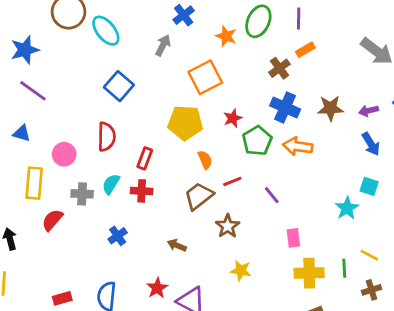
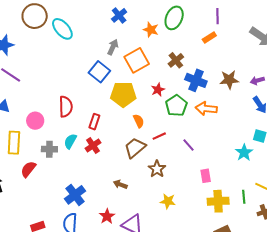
purple line: (299, 19) -> (217, 16), moved
gray arrow: (163, 45) -> (113, 47), moved
brown cross: (279, 68) -> (176, 60), moved
blue square: (119, 86) -> (99, 72), moved
red cross: (142, 191) -> (93, 146), turned -35
blue cross: (118, 236) -> (75, 195), moved, size x1.5

